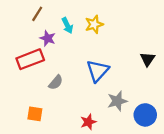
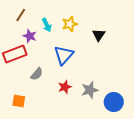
black triangle: (148, 59) -> (99, 35), moved
blue triangle: (98, 71) -> (64, 55), moved
red star: (88, 122) -> (65, 87), moved

